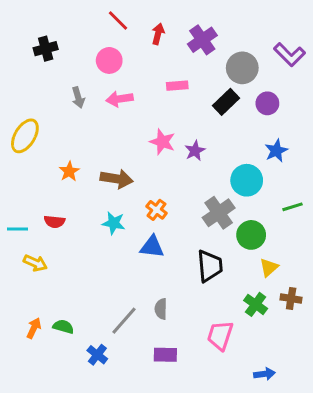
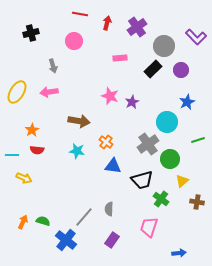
red line: (118, 21) -> (80, 14), turned -35
pink arrow: (120, 99) -> (49, 92), moved
orange star: (69, 171) -> (32, 130), moved
blue triangle: (152, 247) -> (113, 166), moved
black trapezoid: (210, 266) -> (142, 180), turned 80
green cross: (256, 304) -> (161, 199), moved
blue cross: (97, 355) -> (66, 240), size x1.5
purple rectangle: (165, 355) -> (112, 240), turned -56

